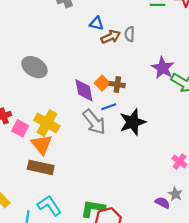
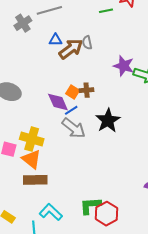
brown arrow: (111, 37) -> (71, 49), size x1.4
blue line: (109, 107) -> (71, 110), moved

